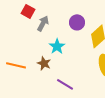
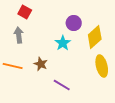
gray arrow: (43, 23) -> (19, 35), moved, turned -35
cyan star: (57, 46) -> (63, 43), moved

